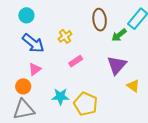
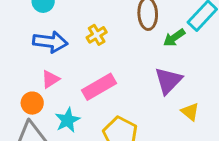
blue arrow: (33, 43) -> (50, 42), turned -35
pink rectangle: (76, 61) -> (99, 87), moved, size x1.6
cyan star: (60, 97) -> (68, 120), moved, turned -30

